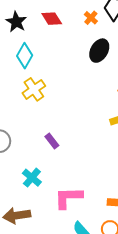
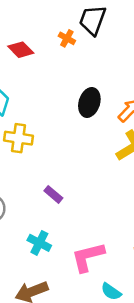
black ellipse: (99, 51) -> (89, 102), moved
yellow cross: (34, 89) -> (19, 138), turned -35

